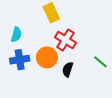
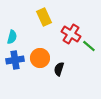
red cross: (65, 40) -> (71, 34), moved
green line: (100, 62) -> (89, 46), moved

